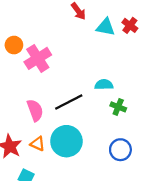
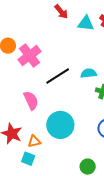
black line: (69, 102) -> (58, 76), moved
orange triangle: (38, 144) -> (34, 141), moved, turned -32

